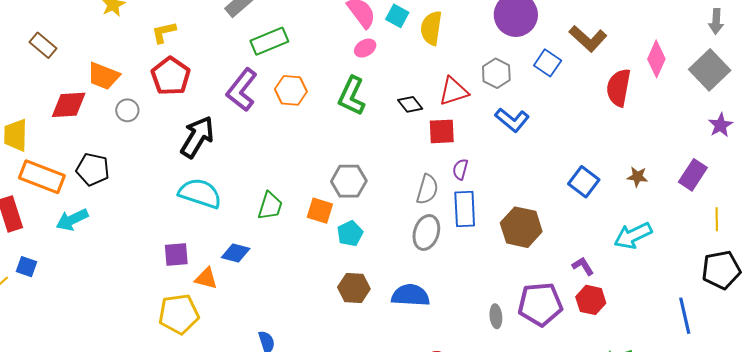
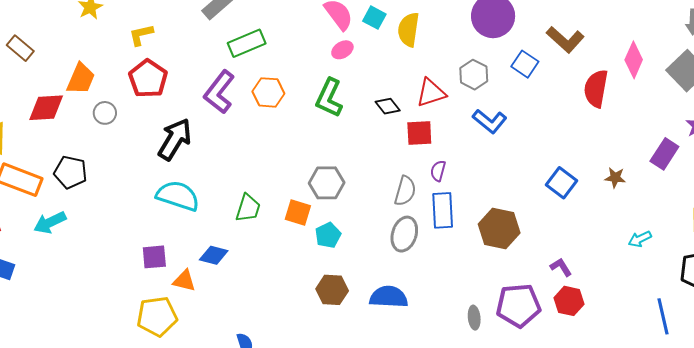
orange trapezoid: (103, 76) -> (81, 79), turned -88
purple rectangle: (693, 175) -> (664, 154), moved
cyan arrow: (633, 236) -> (640, 239), moved, size x0.6

